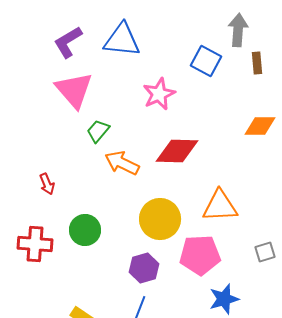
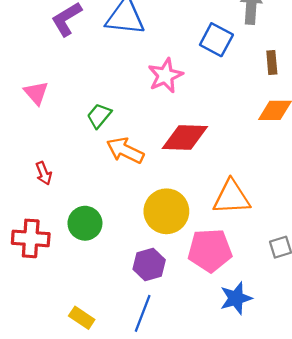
brown rectangle: (257, 63) -> (272, 63), moved
pink triangle: (74, 90) -> (36, 93), moved, size x0.6

